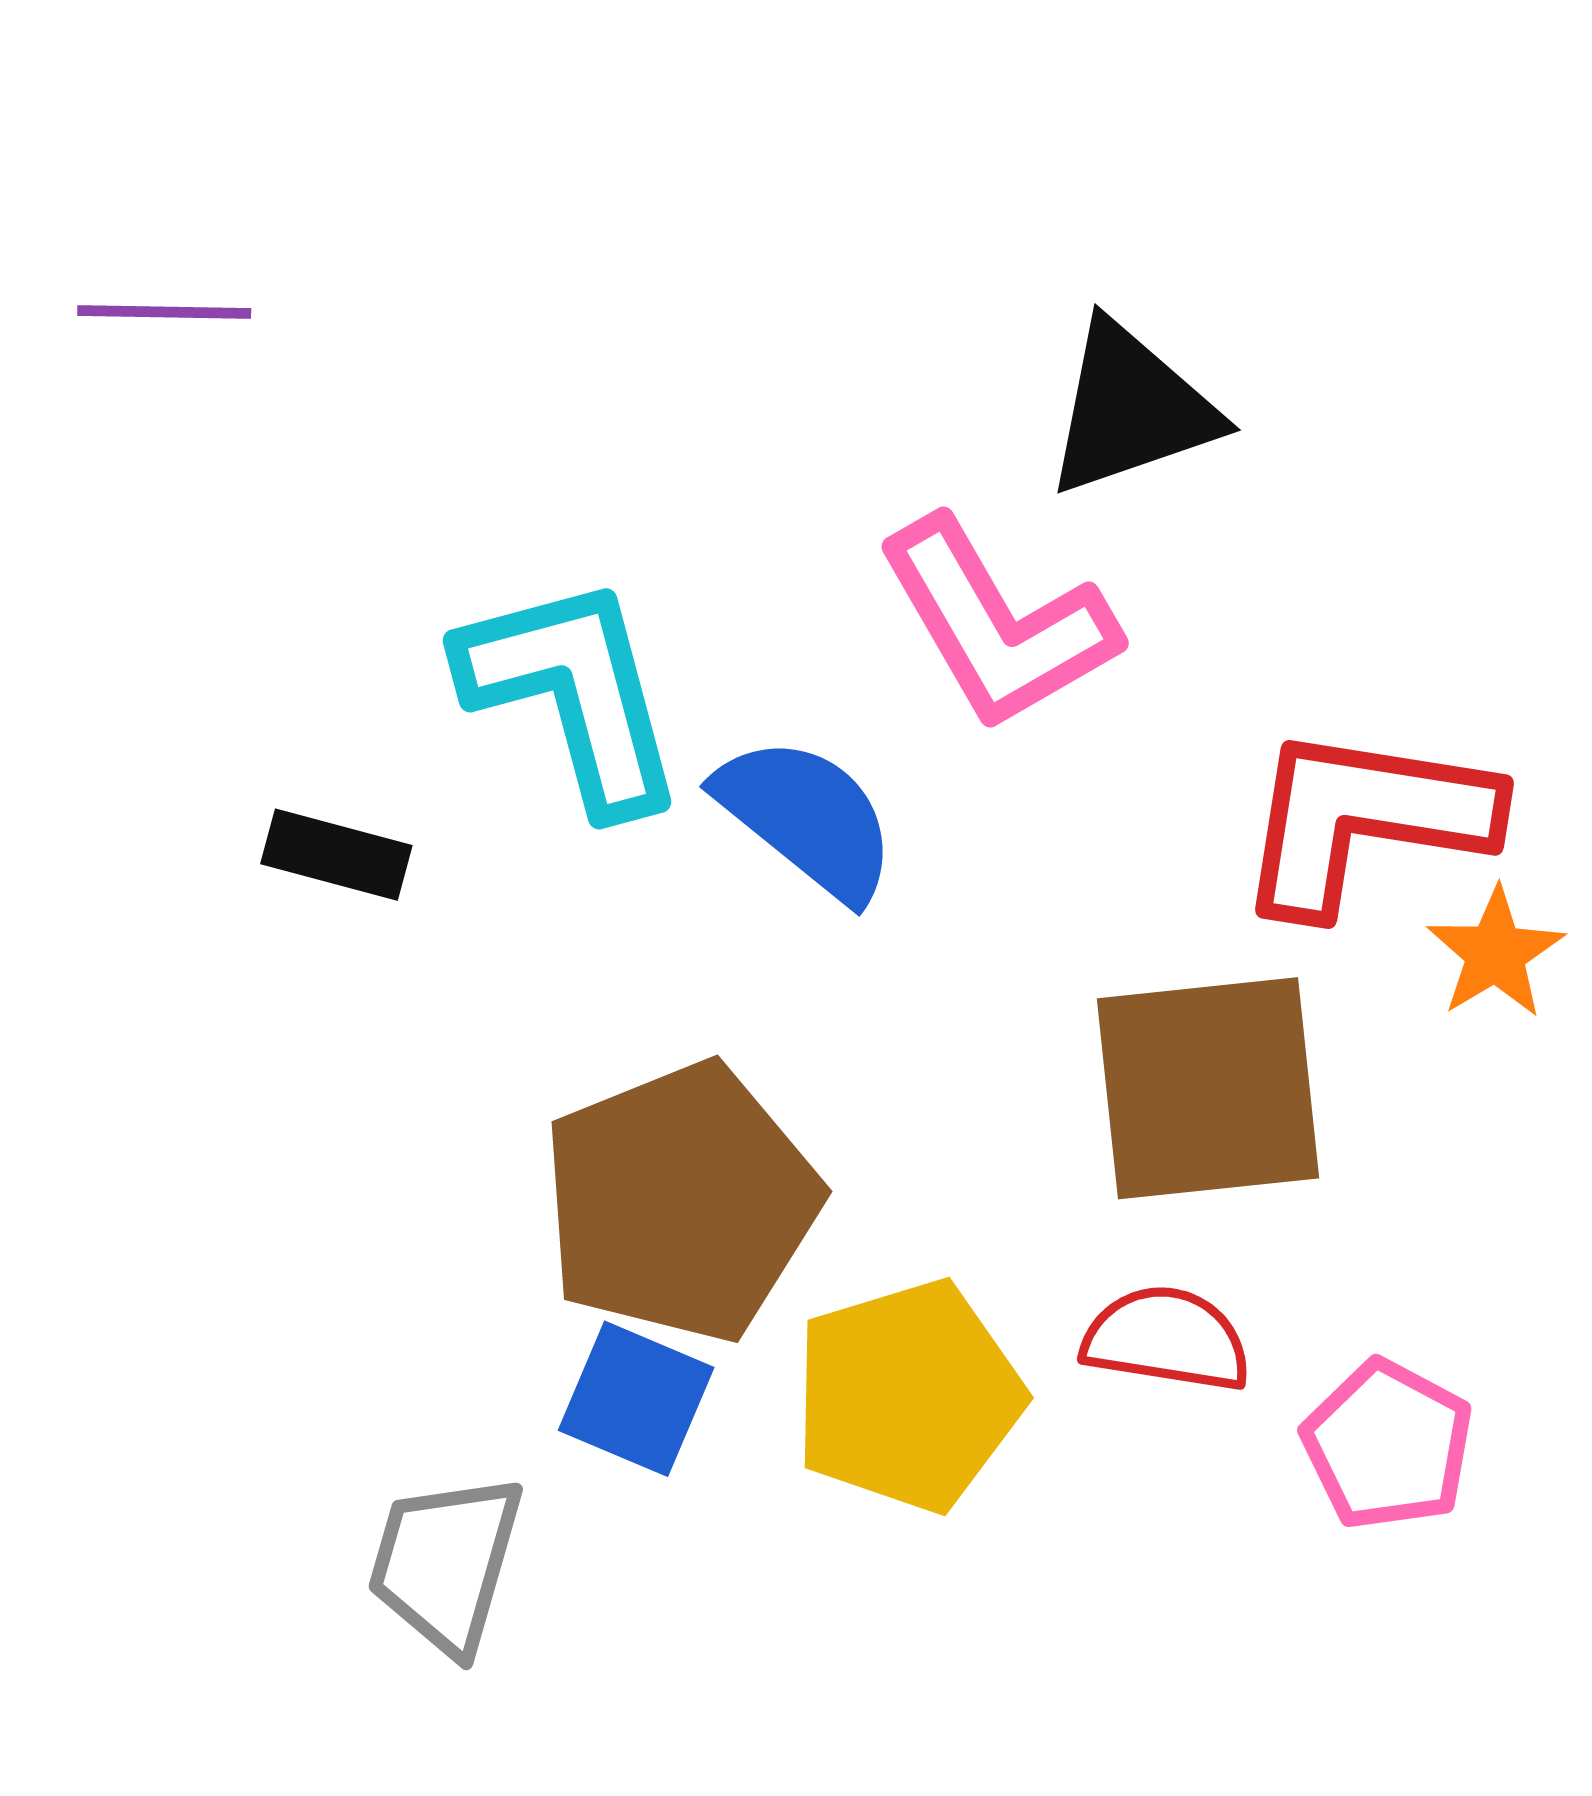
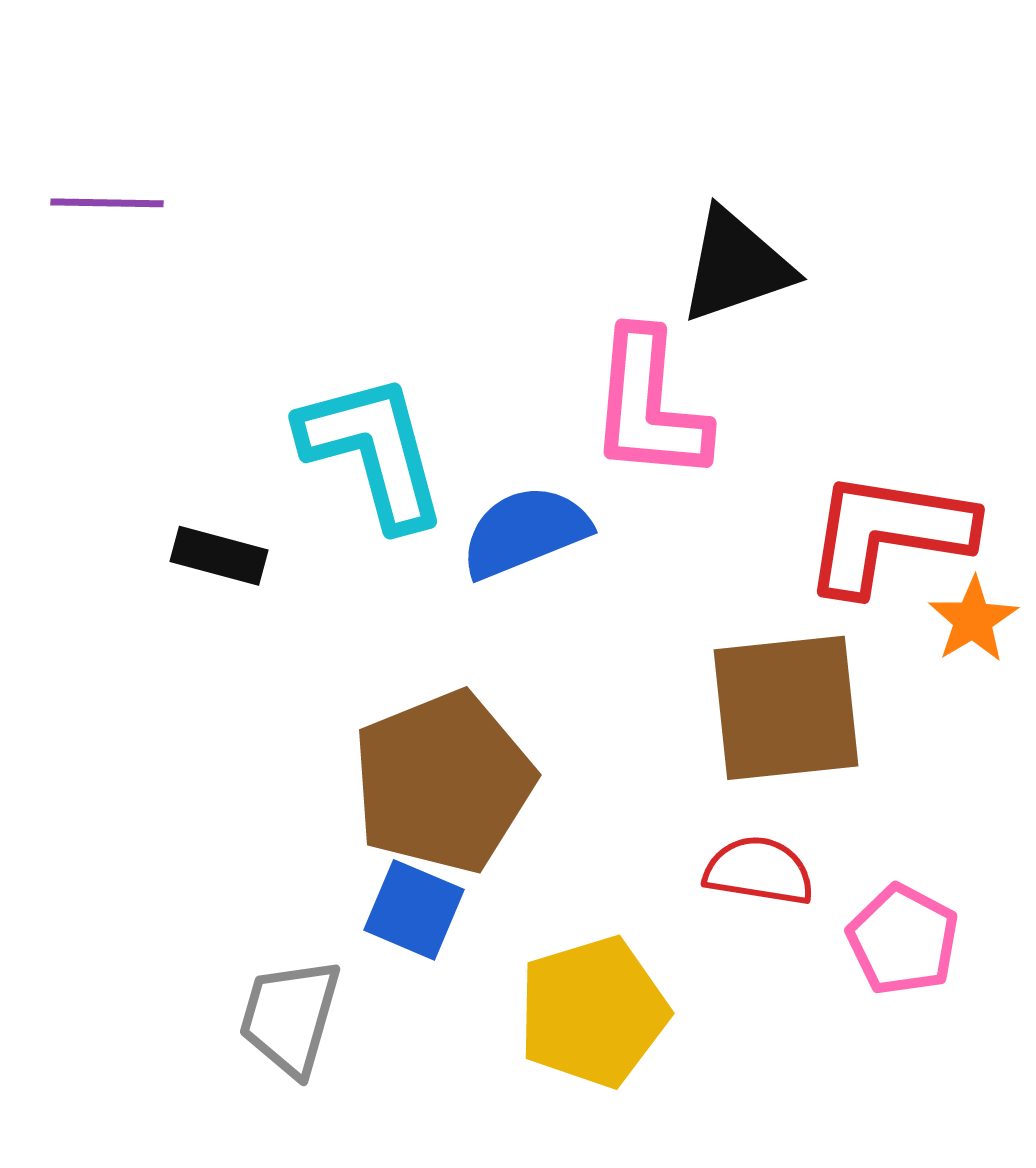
pink L-shape: (997, 624) -> (649, 406), turned 35
blue semicircle: (807, 818) -> (525, 532), turned -61
yellow pentagon: (908, 1396) -> (593, 1012), moved

